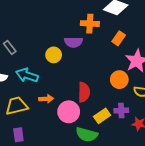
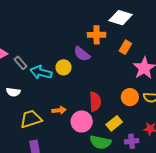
purple semicircle: (73, 42) -> (82, 54), turned 42
cyan arrow: (27, 75) -> (41, 72), moved
orange circle: (119, 80) -> (130, 97), moved
purple cross: (121, 110) -> (132, 141), moved

